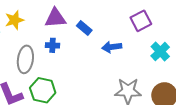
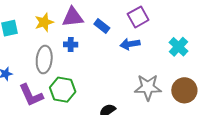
yellow star: (14, 20) -> (44, 22), moved
purple square: (141, 21) -> (138, 17), moved

